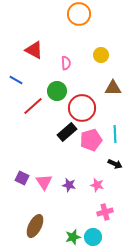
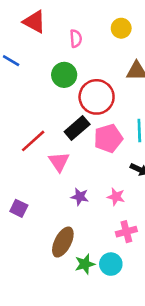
red line: (33, 106) -> (33, 141), moved
purple square: (22, 178) -> (19, 208), moved
pink triangle: (44, 182) -> (59, 162), moved
brown ellipse: (35, 226) -> (63, 242), moved

